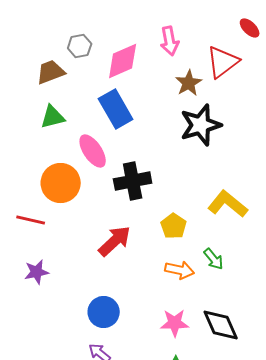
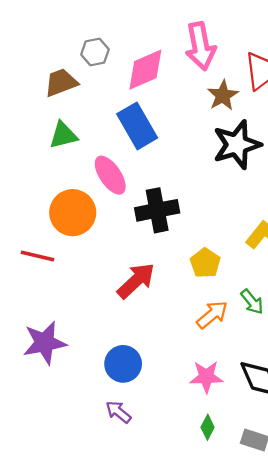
pink arrow: (170, 41) -> (200, 46), size x1.4
orange arrow: (180, 270) -> (212, 315), turned -52
purple star: (37, 272) -> (45, 343), moved, size x1.5

